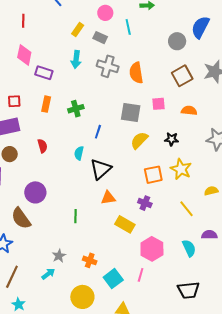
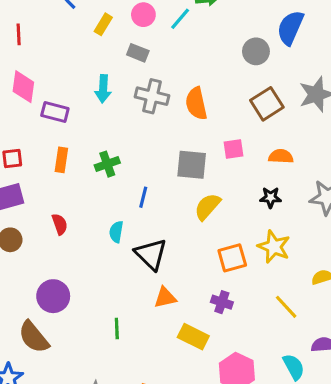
cyan line: (128, 27) -> (180, 19), moved, turned 56
yellow rectangle: (78, 30) -> (103, 24), moved
black star: (172, 139) -> (271, 197), moved
black triangle: (101, 169) -> (151, 254), turned -30

